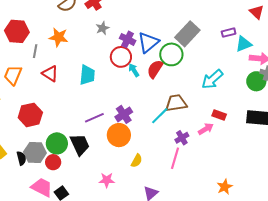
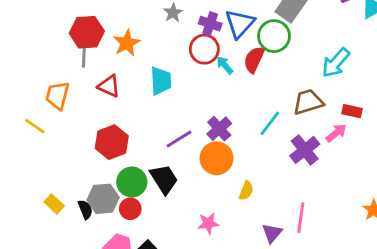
red hexagon: (17, 31) -> (87, 32), moved
orange star: (58, 37) -> (127, 43), moved, turned -30
brown trapezoid: (176, 103) -> (308, 102), moved
red hexagon: (30, 115) -> (112, 142), moved
purple cross: (182, 138) -> (305, 150), size x1.5
pink line: (175, 158) -> (301, 218), moved

